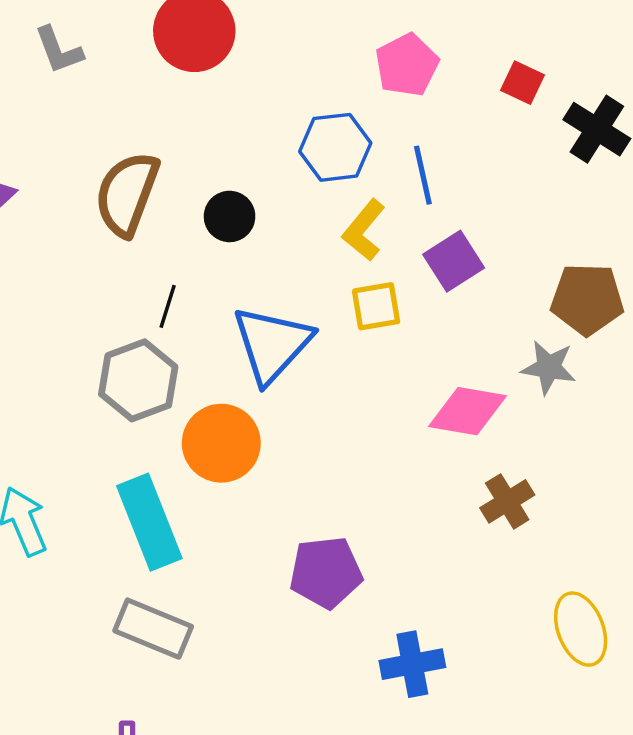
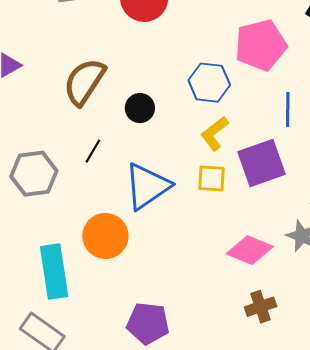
pink pentagon: (407, 65) -> (261, 45), size x1.4
blue line: (423, 175) -> (288, 109), moved
purple square: (454, 261) -> (262, 163), size x1.4
gray hexagon: (138, 380) -> (34, 174), moved

